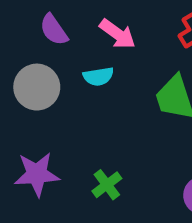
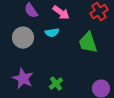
purple star: (37, 174) -> (23, 79), turned 30

